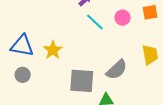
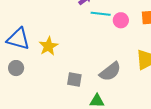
cyan line: (95, 22) -> (101, 14), moved, turned -42
gray square: (82, 81) -> (74, 79), size x0.6

